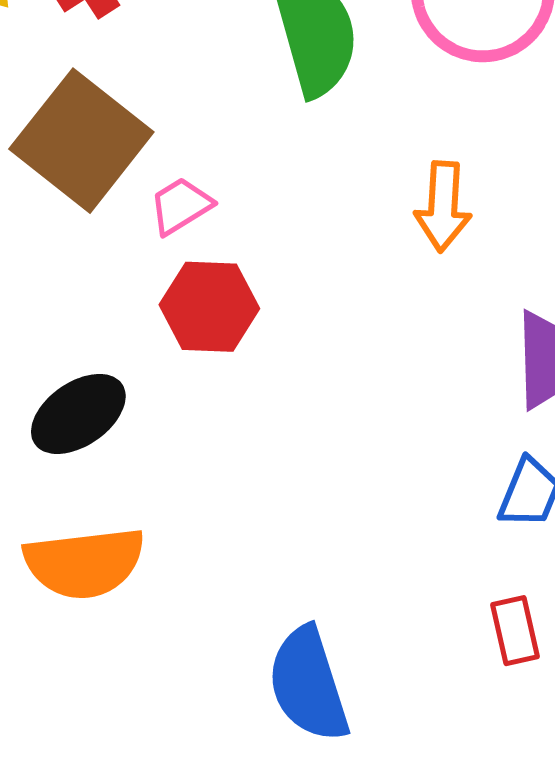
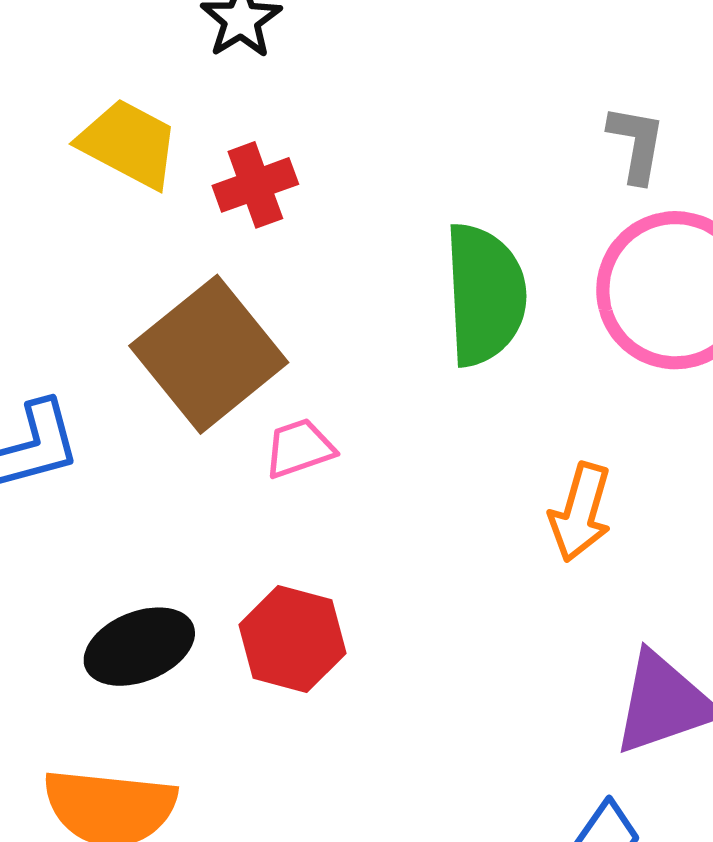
red hexagon: (209, 307) -> (292, 639), moved

